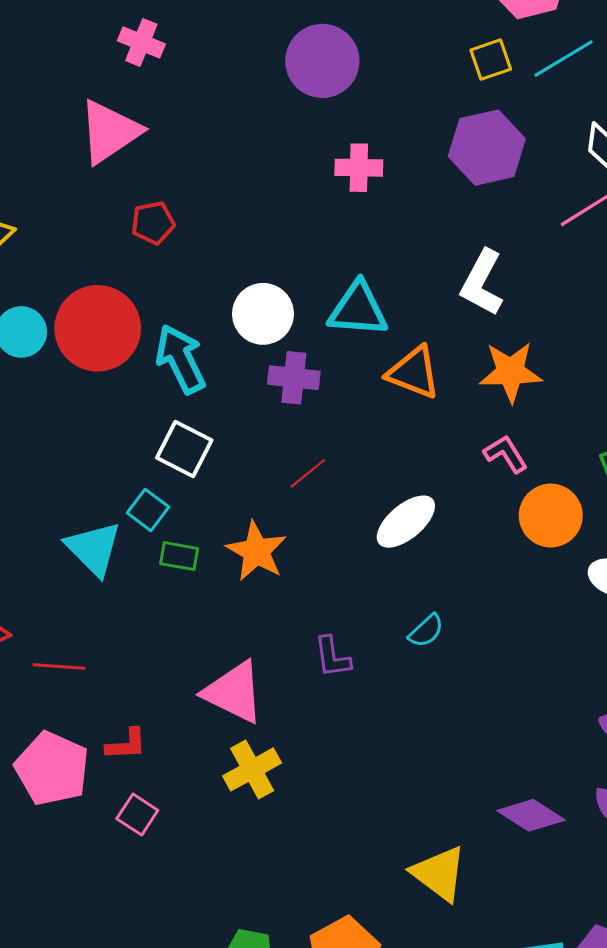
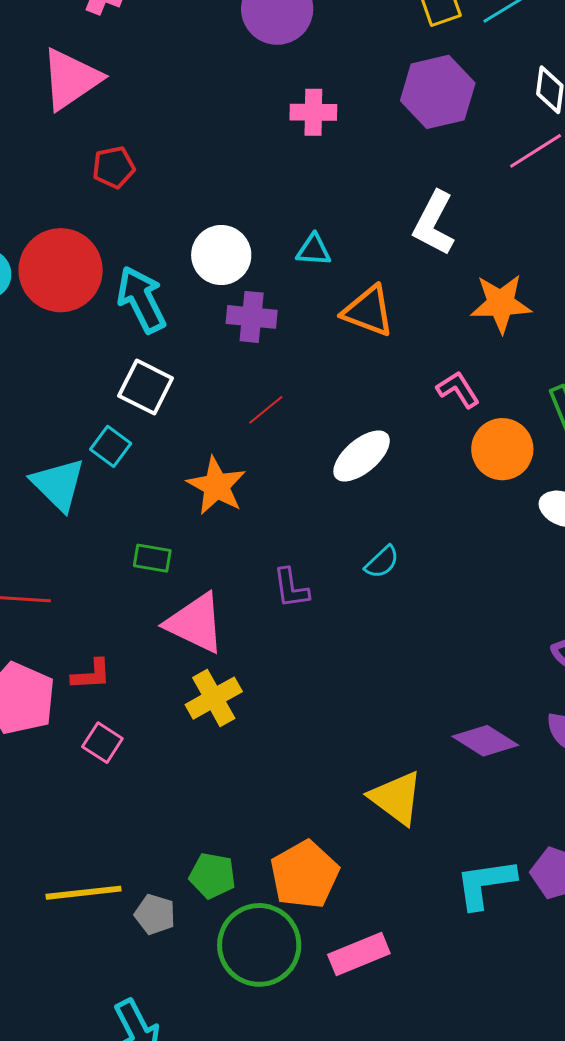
cyan triangle: (358, 309) -> (314, 250), size x0.6
orange star: (511, 372) -> (501, 303), moved
green rectangle: (179, 556) -> (152, 558), moved

